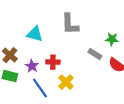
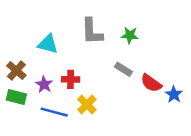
green star: (112, 39) -> (130, 35), moved
blue line: (40, 88) -> (54, 112), turned -40

